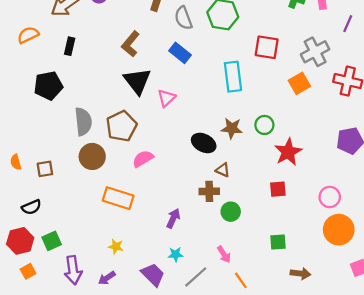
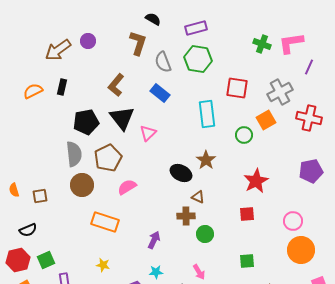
orange semicircle: (28, 35) -> (33, 91), moved
black pentagon: (48, 86) -> (86, 122), moved
green circle: (264, 125) -> (244, 135), moved
brown star: (232, 128) -> (206, 160), turned 30

